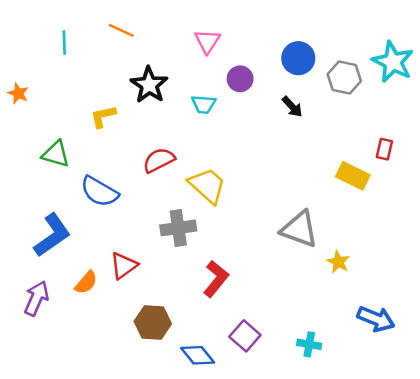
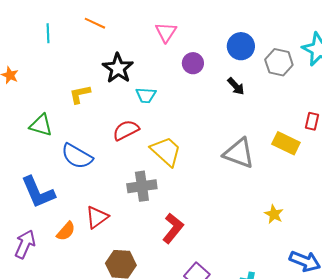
cyan trapezoid: (204, 104) -> (146, 95), moved
gray triangle: (299, 229) -> (239, 153), moved
blue L-shape: (52, 235) -> (38, 192), turned 102

